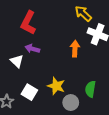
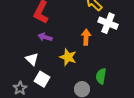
white triangle: (17, 61) -> (32, 59), moved
yellow star: (56, 86) -> (68, 57), moved

